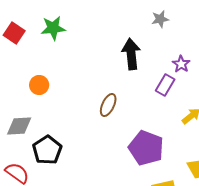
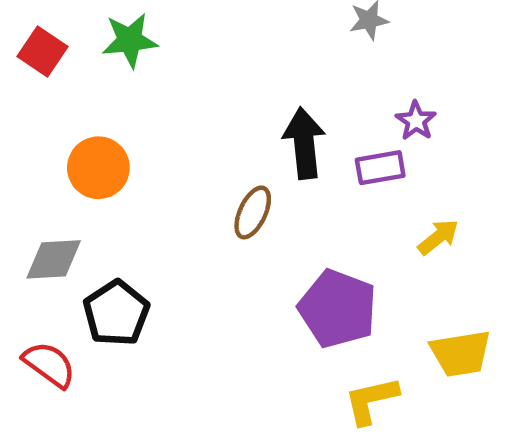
black arrow: (131, 54) -> (304, 143), moved
orange circle: (39, 85) -> (98, 168), size x1.4
purple rectangle: (165, 85) -> (380, 168), turned 50

